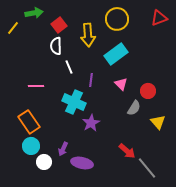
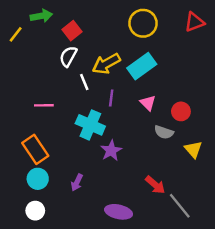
yellow arrow: (88, 35) -> (106, 64), moved, turned 65
white semicircle: (56, 46) -> (68, 56), turned 30
gray semicircle: (134, 108) -> (164, 132), turned 77
white circle: (44, 162) -> (35, 211), moved
purple ellipse: (82, 163) -> (119, 212), moved

